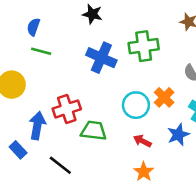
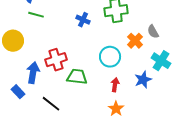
blue cross: (101, 58) -> (83, 20), size x0.6
orange cross: (164, 97) -> (135, 41), moved
red arrow: (142, 141) -> (115, 85), turned 72

